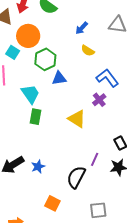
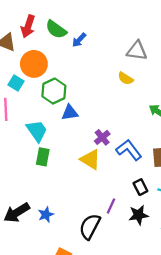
blue arrow: (82, 28) -> (79, 40), moved
yellow semicircle: (88, 51) -> (126, 78), moved
blue L-shape: (107, 78) -> (129, 150), moved
purple cross: (99, 100) -> (102, 137), moved

